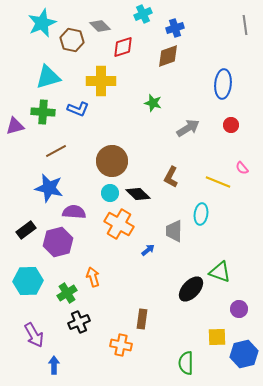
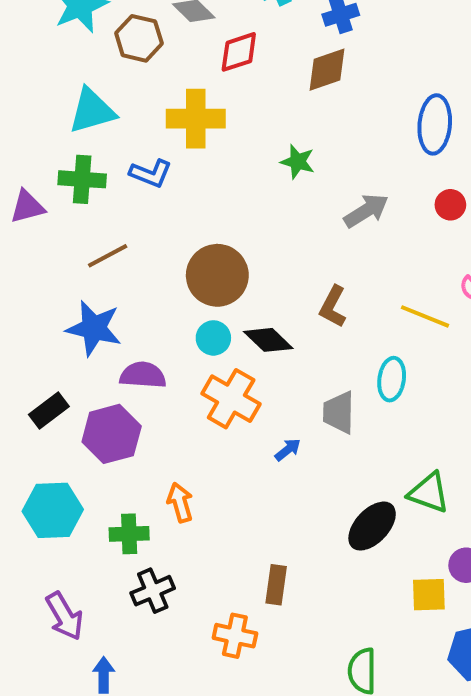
green cross: (67, 293) -> (129, 534), turned 30
yellow square: (217, 337) -> (429, 595), moved

